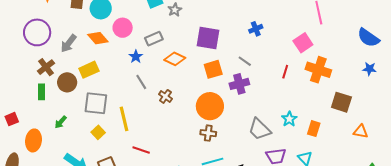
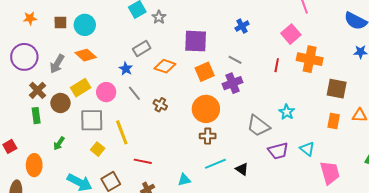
pink circle: (123, 28) -> (106, 92), moved
orange rectangle: (314, 129) -> (334, 121), moved

